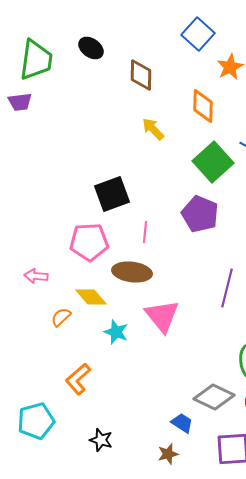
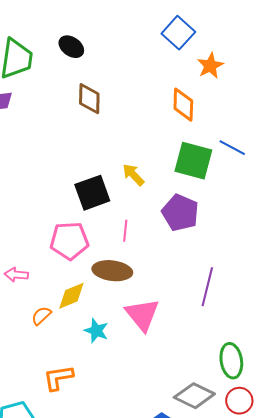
brown diamond: (141, 75) -> (89, 99), moved
yellow arrow: (153, 129) -> (133, 175), moved
green square: (213, 162) -> (193, 161), turned -33
yellow diamond: (91, 297) -> (71, 296), turned -72
orange L-shape: (78, 379) -> (58, 378), turned 32

